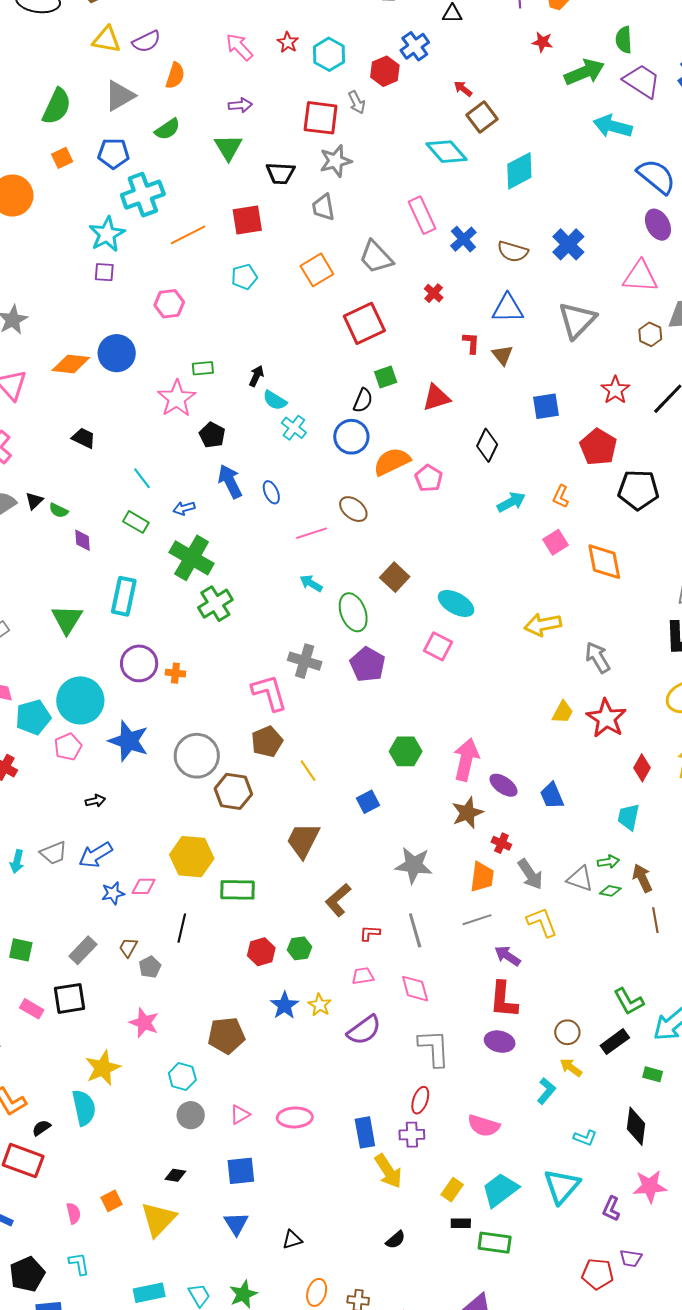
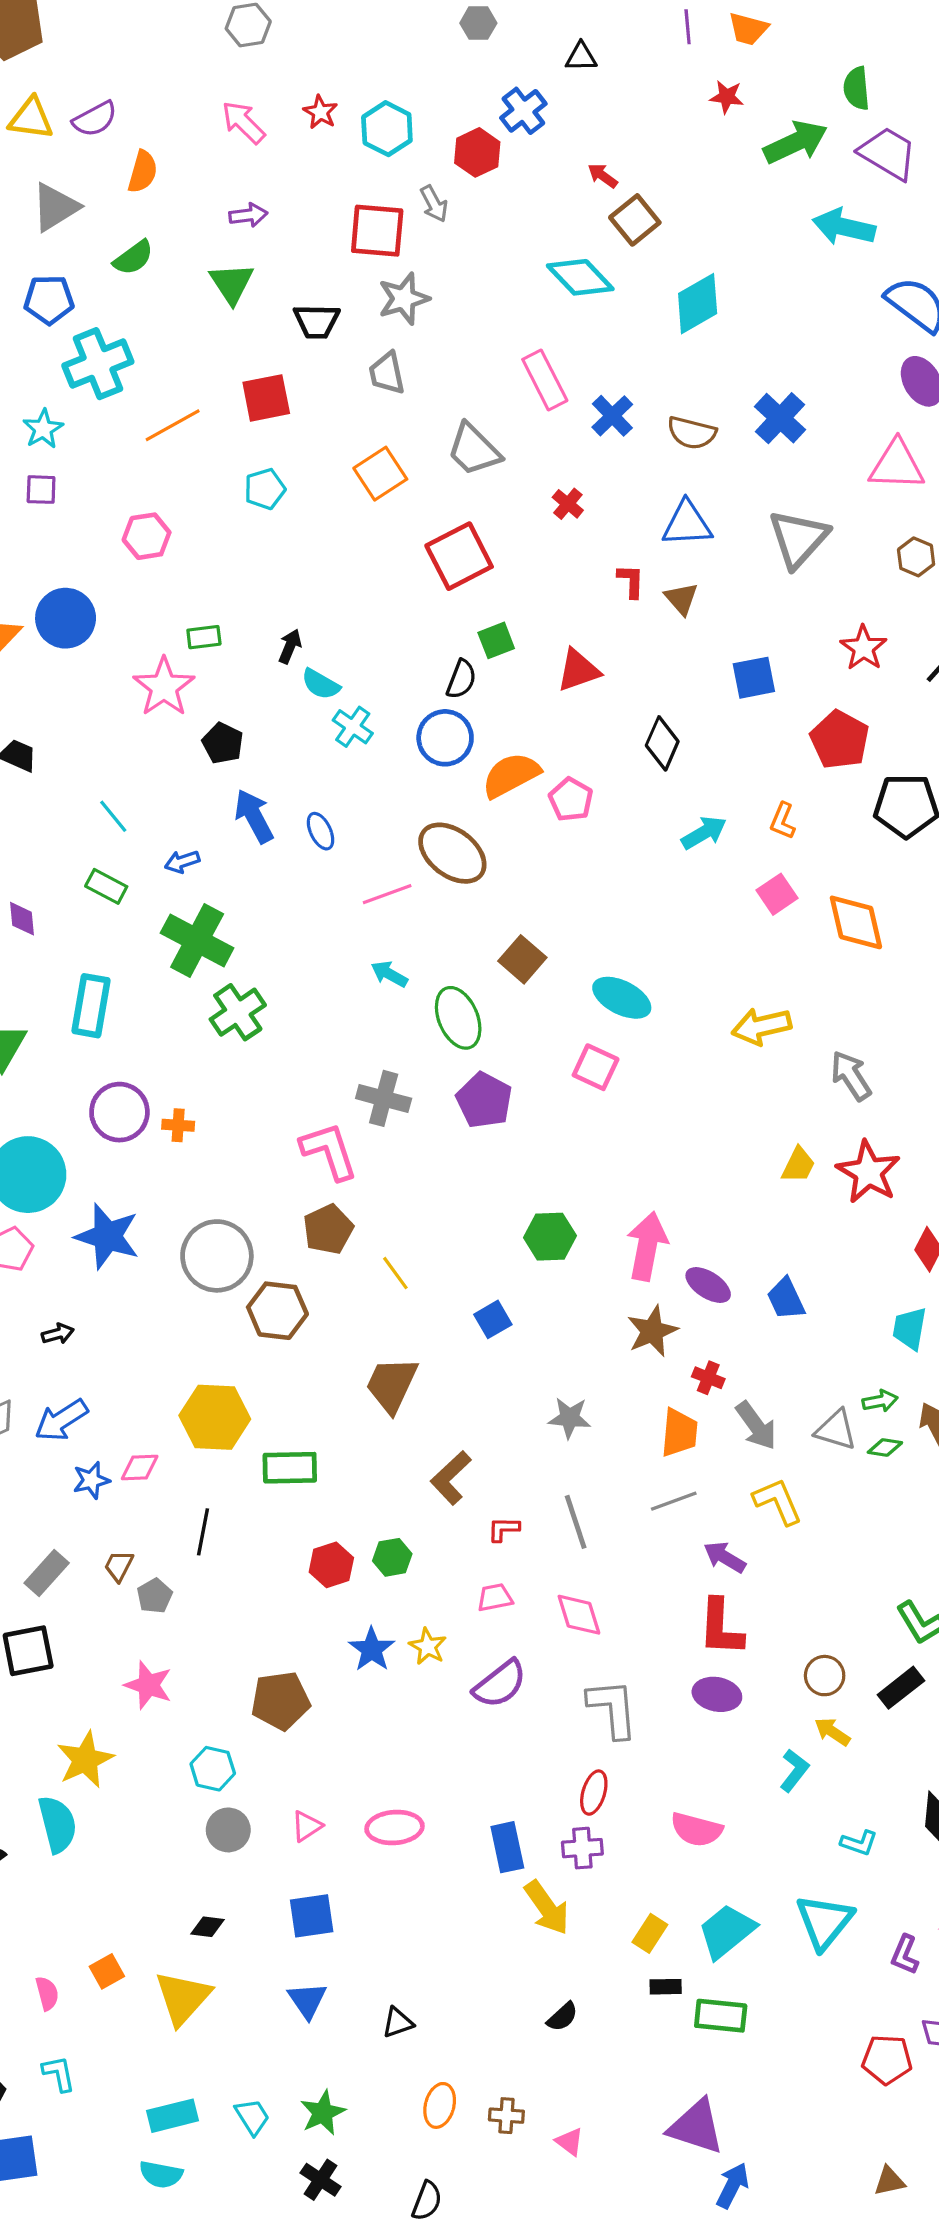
cyan star: (107, 234) -> (43, 429), size x0.7
brown ellipse: (353, 509) -> (452, 853), size x1.5
gray star: (414, 865) -> (569, 1418), size x0.7

